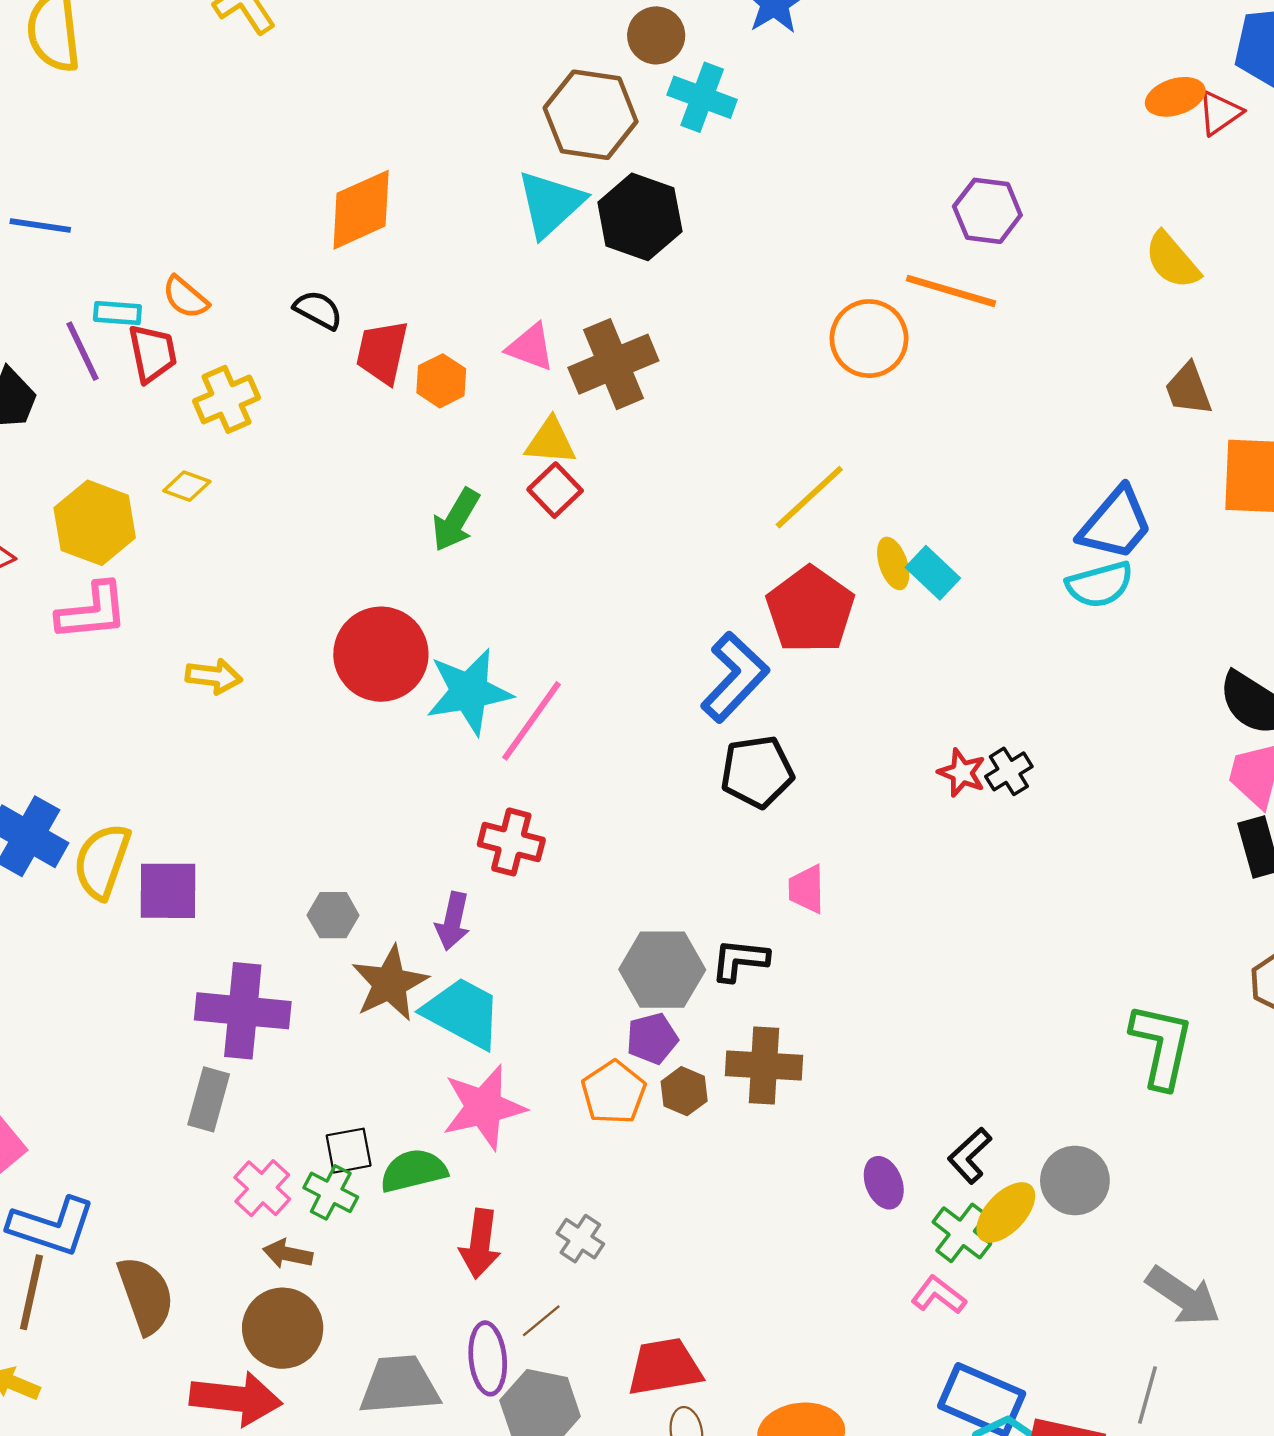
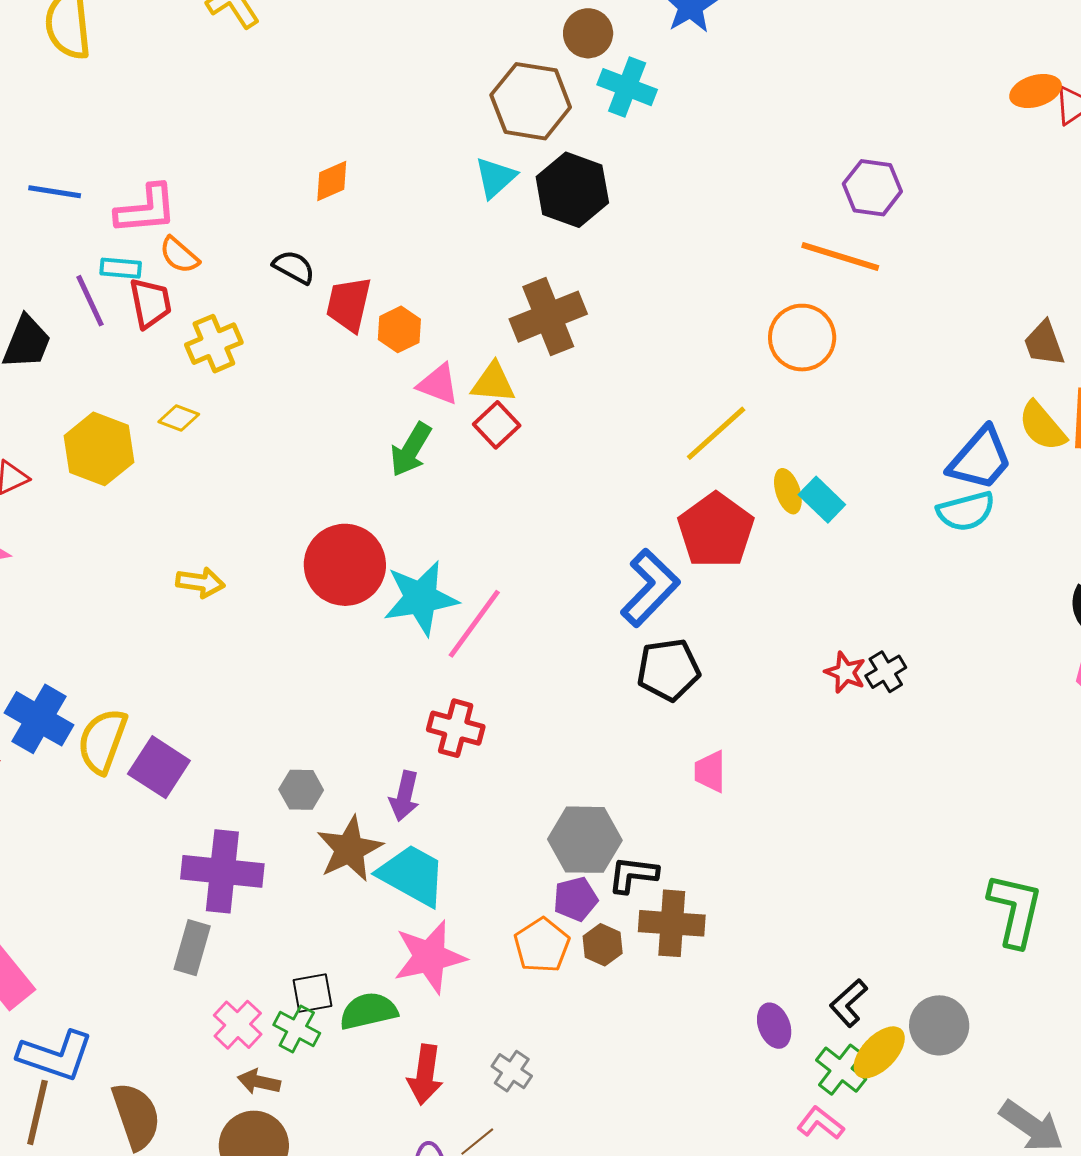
cyan triangle: (551, 204) -> (495, 178), size x0.7
orange diamond: (361, 210) -> (332, 181), size x0.6
yellow semicircle: (1172, 260) -> (1042, 426), moved
orange circle: (869, 339) -> (802, 338), moved
pink triangle: (531, 347) -> (438, 384), moved
pink L-shape: (92, 611) -> (146, 209), moved
purple square: (168, 891) -> (159, 767), turned 32
black L-shape: (740, 960) -> (633, 875), moved

